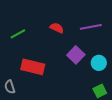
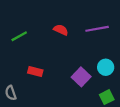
purple square: (76, 55) -> (81, 77), moved
red rectangle: (33, 67) -> (35, 72), size x0.6

